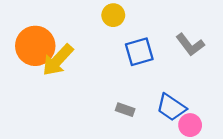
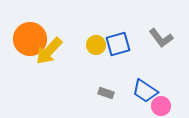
yellow circle: (113, 15) -> (96, 45), moved

